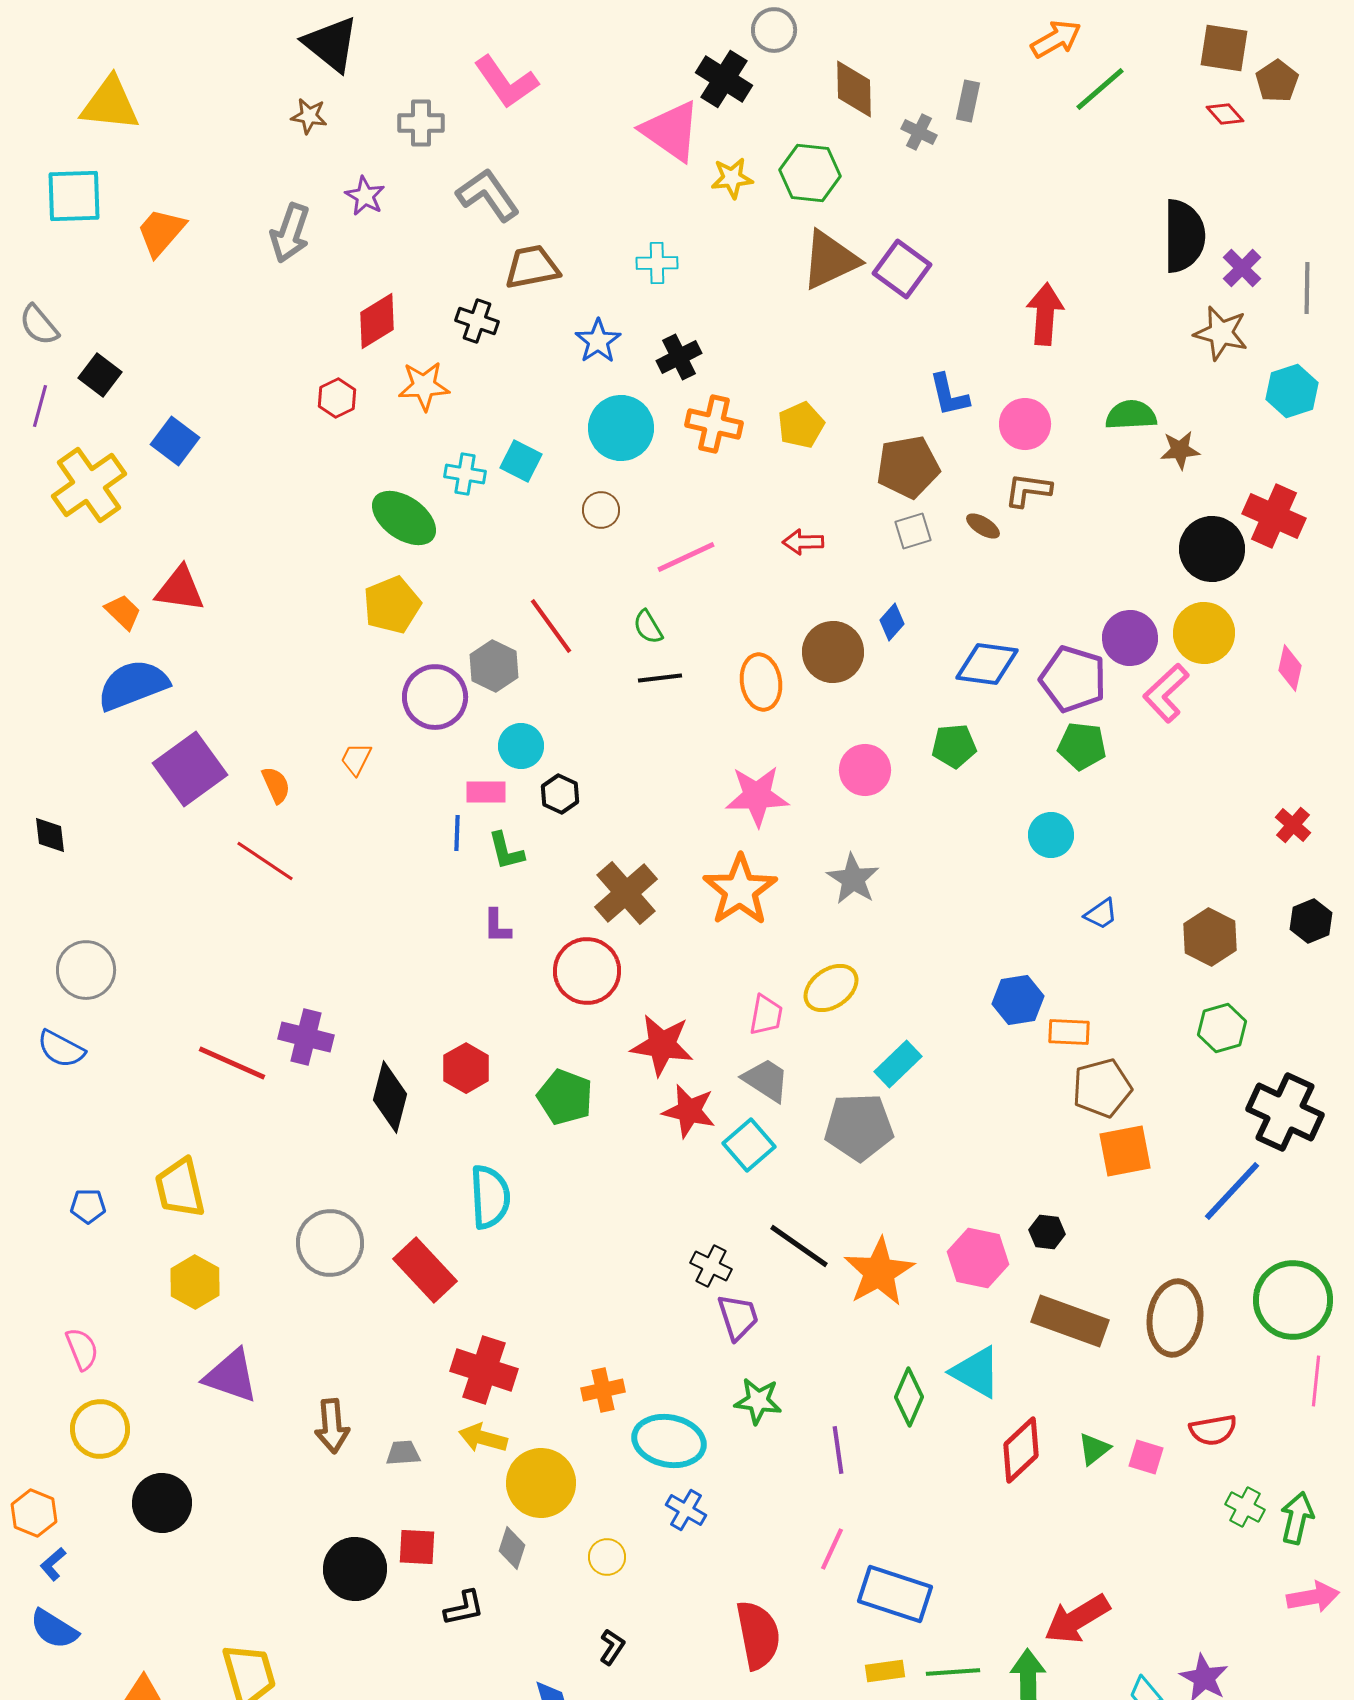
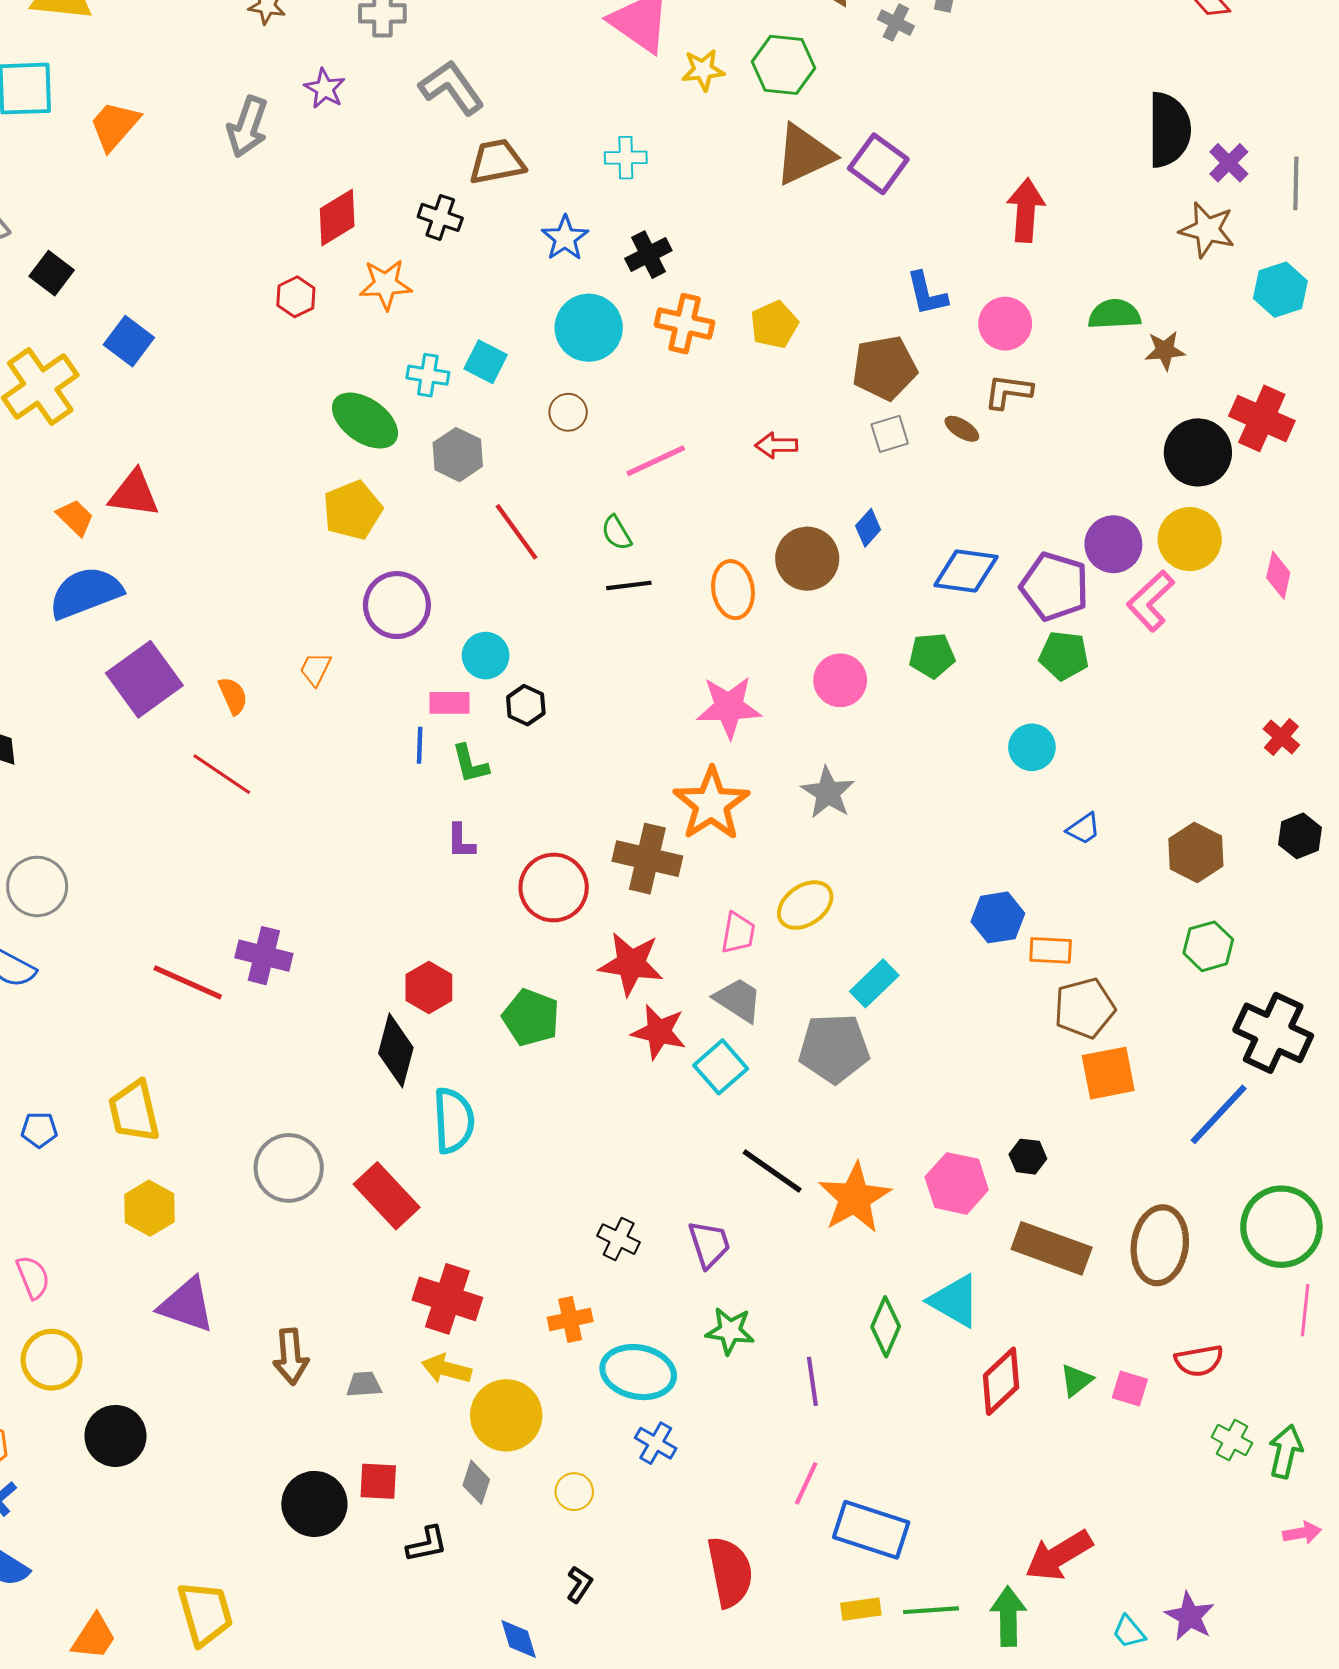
gray hexagon: (494, 666) -> (458, 455), moved
brown cross: (626, 893) -> (647, 859), moved, turned -36
black diamond: (390, 1097) -> (396, 1050), moved
black cross: (711, 1266) -> (619, 1239), moved
pink arrow: (1313, 1597) -> (1302, 1533), size x0.7

